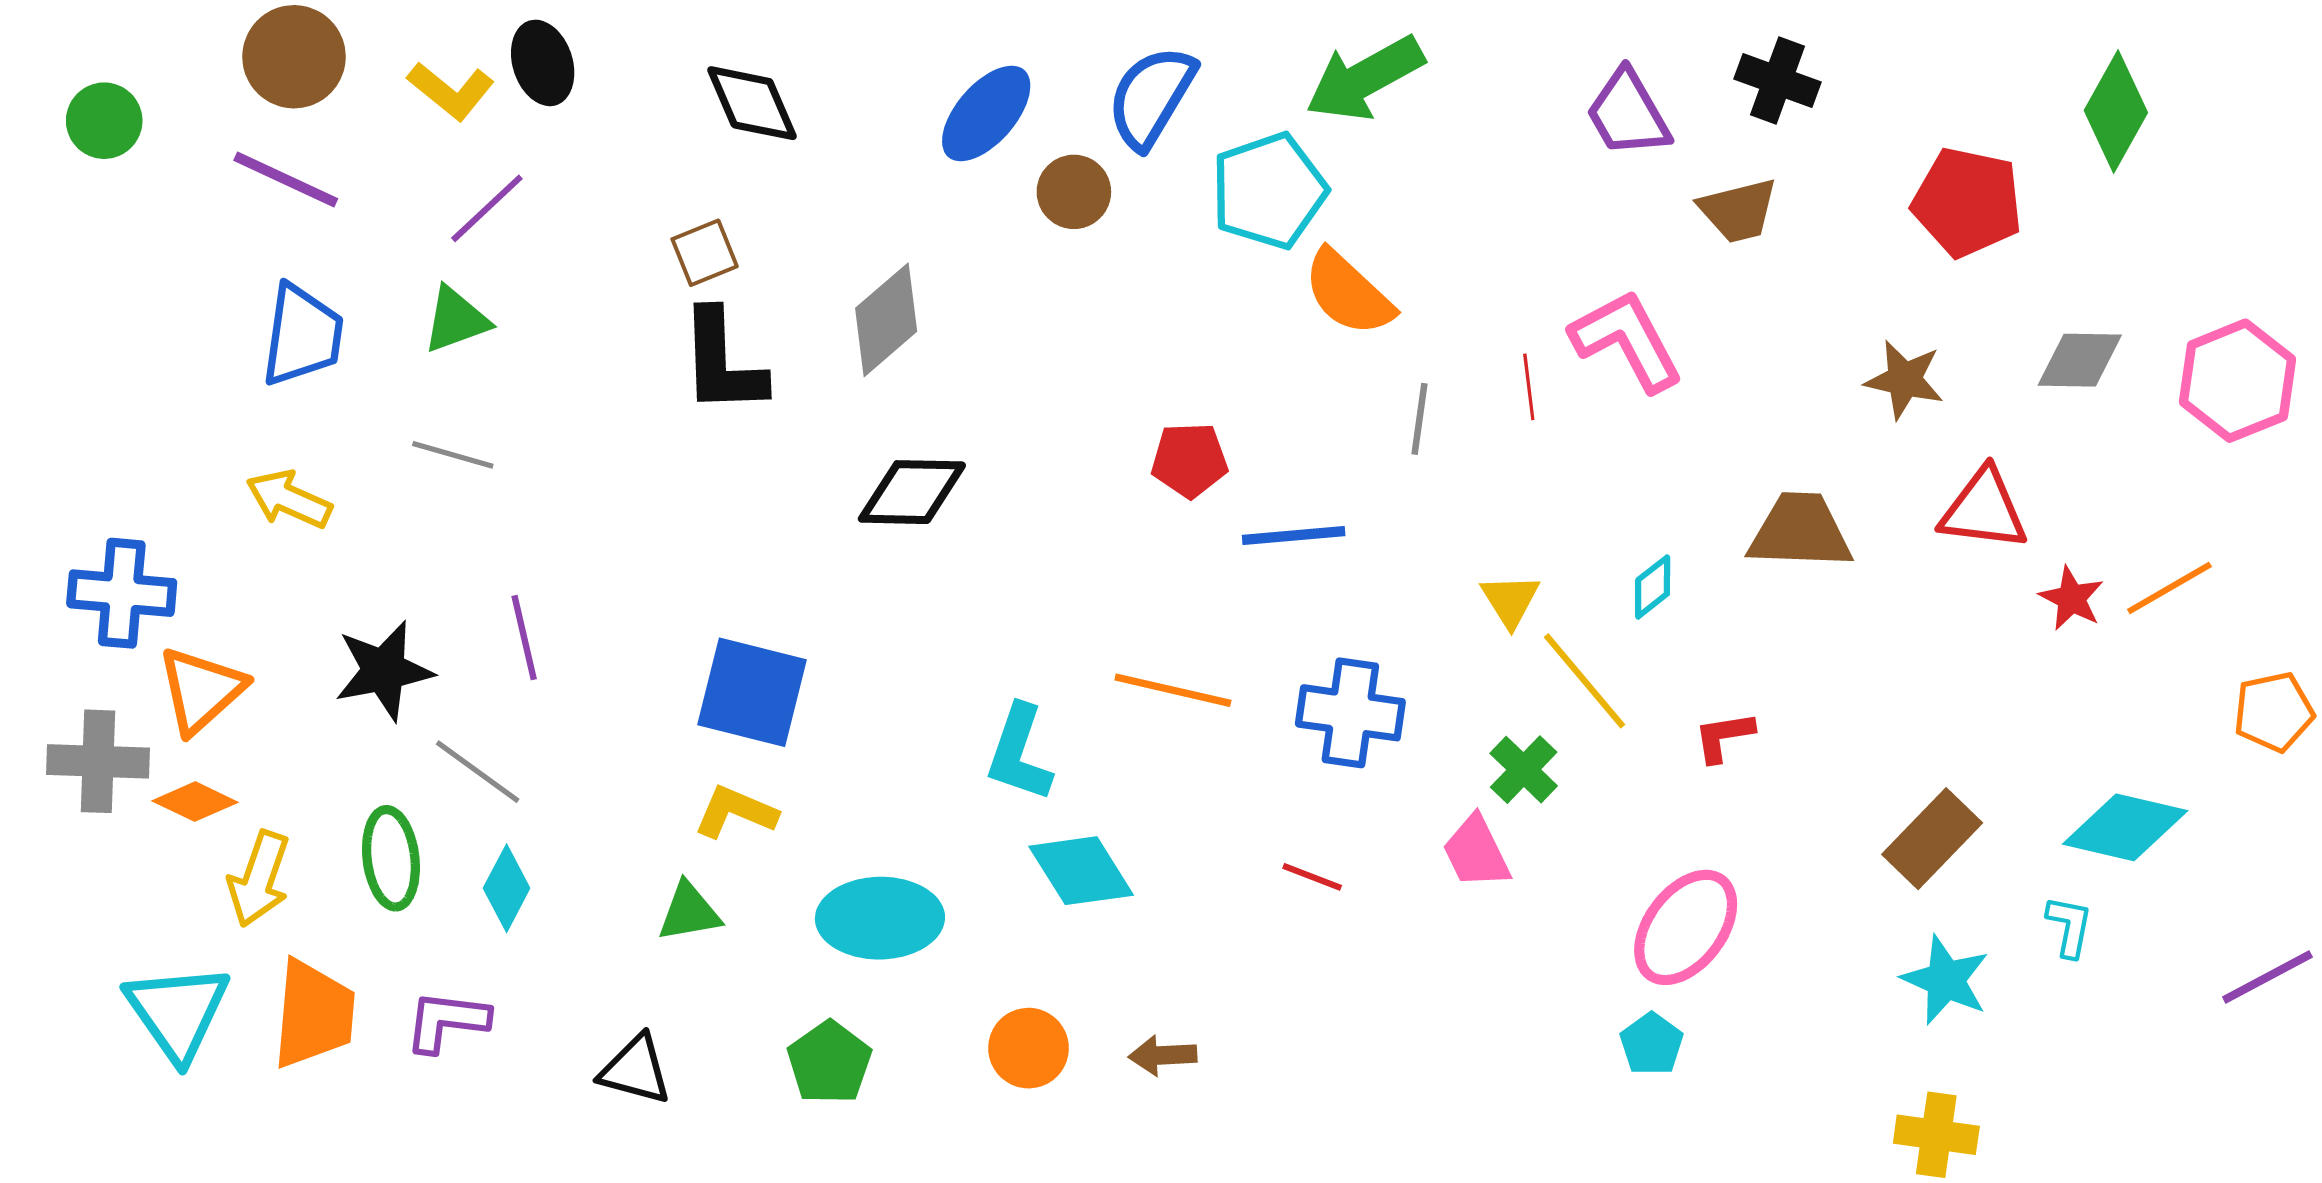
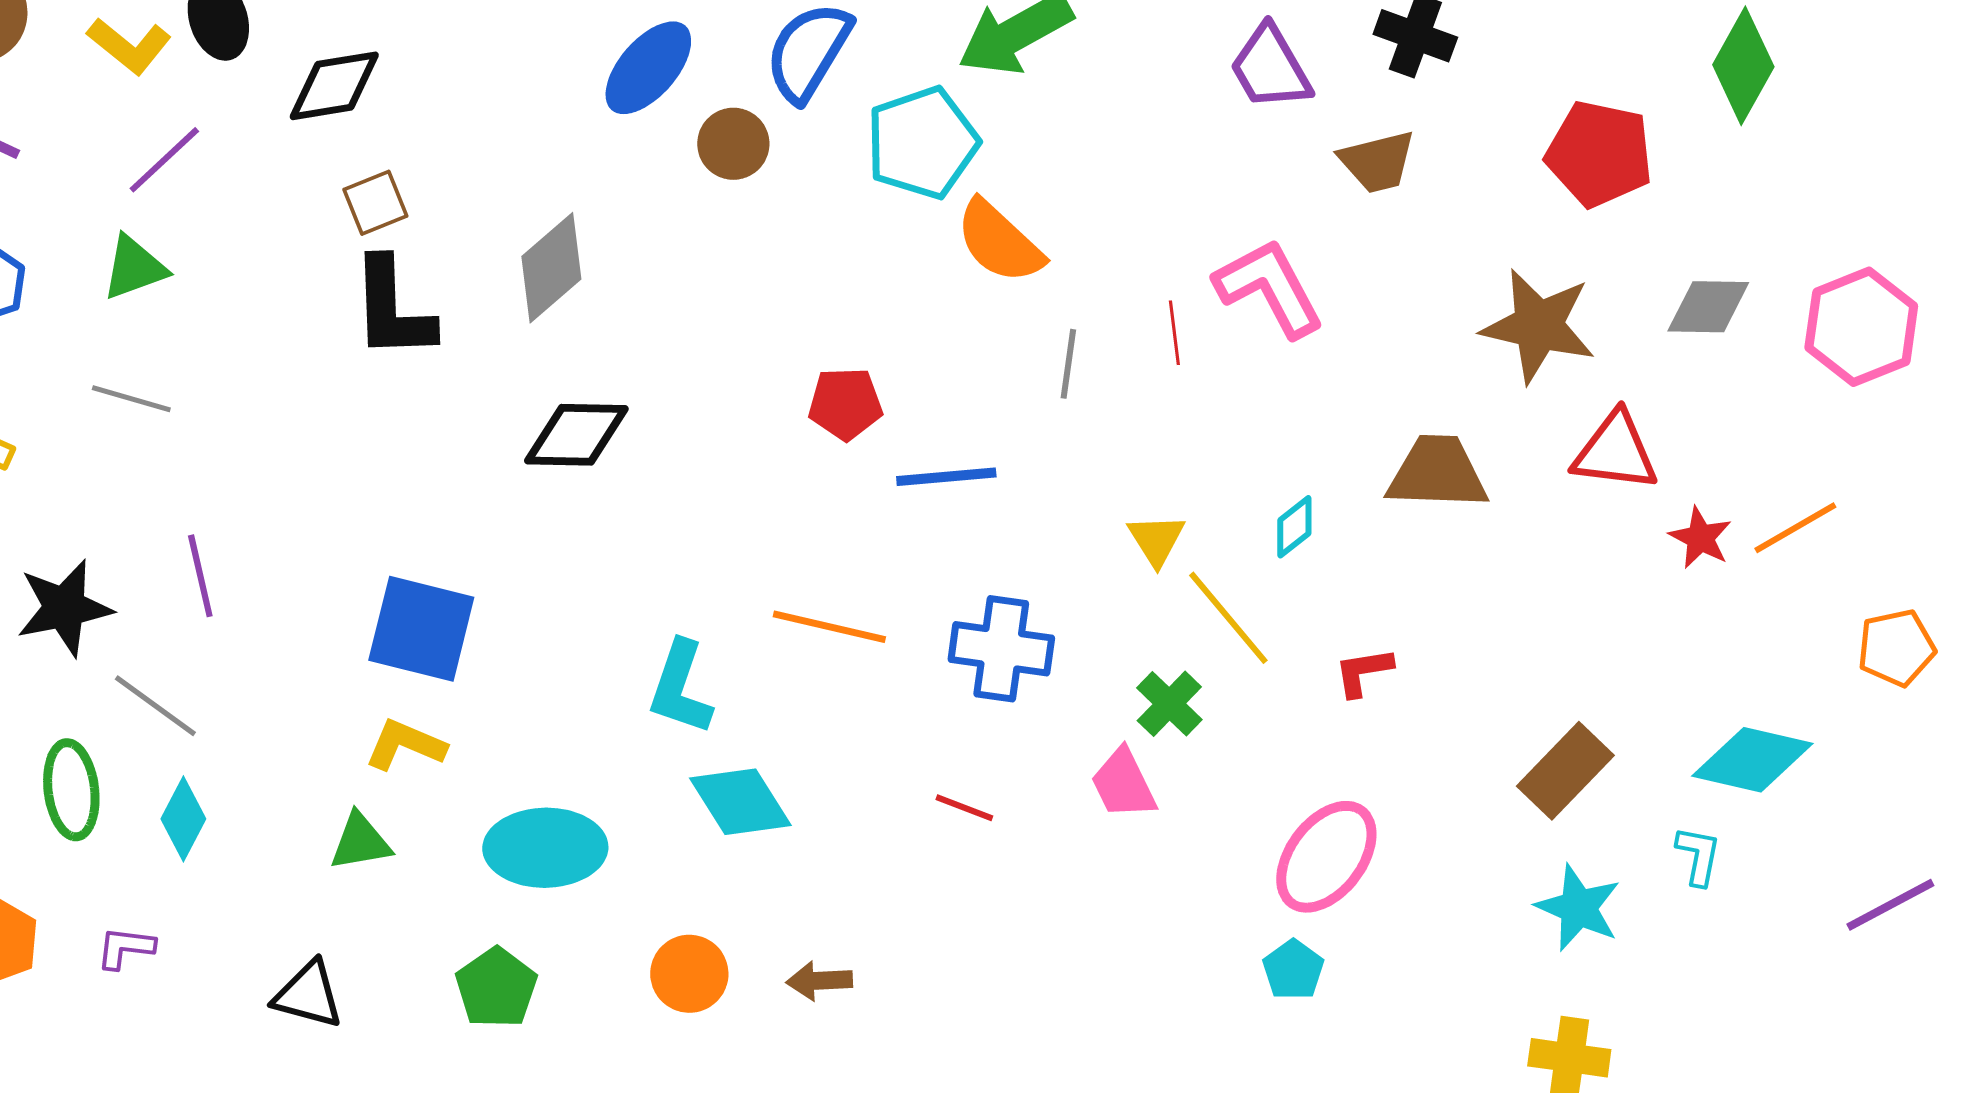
black diamond: (752, 103) -> (334, 86), moved, turned -76
brown star: (1904, 380) -> (1538, 326), size x1.5
purple L-shape: (447, 1021) -> (125, 948), size x0.7

